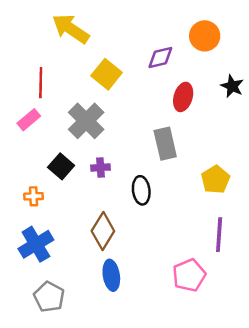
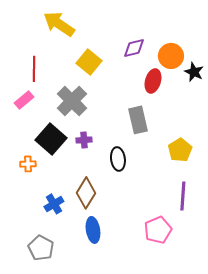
orange circle: (205, 36) -> (171, 56), moved
black square: (61, 166) -> (51, 139), size x1.4
blue cross: (36, 244) -> (54, 204), moved, size x0.7

